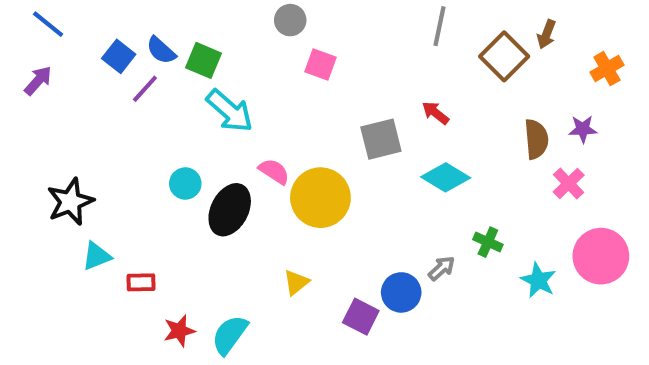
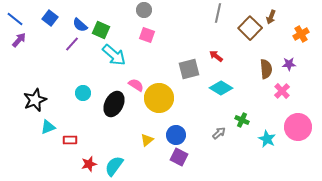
blue line: (48, 24) -> (15, 19), moved
blue square: (119, 56) -> (50, 18), moved
pink square: (320, 64) -> (147, 35), moved
cyan circle: (185, 184) -> (83, 93), moved
blue circle: (401, 292) -> (176, 135), moved

